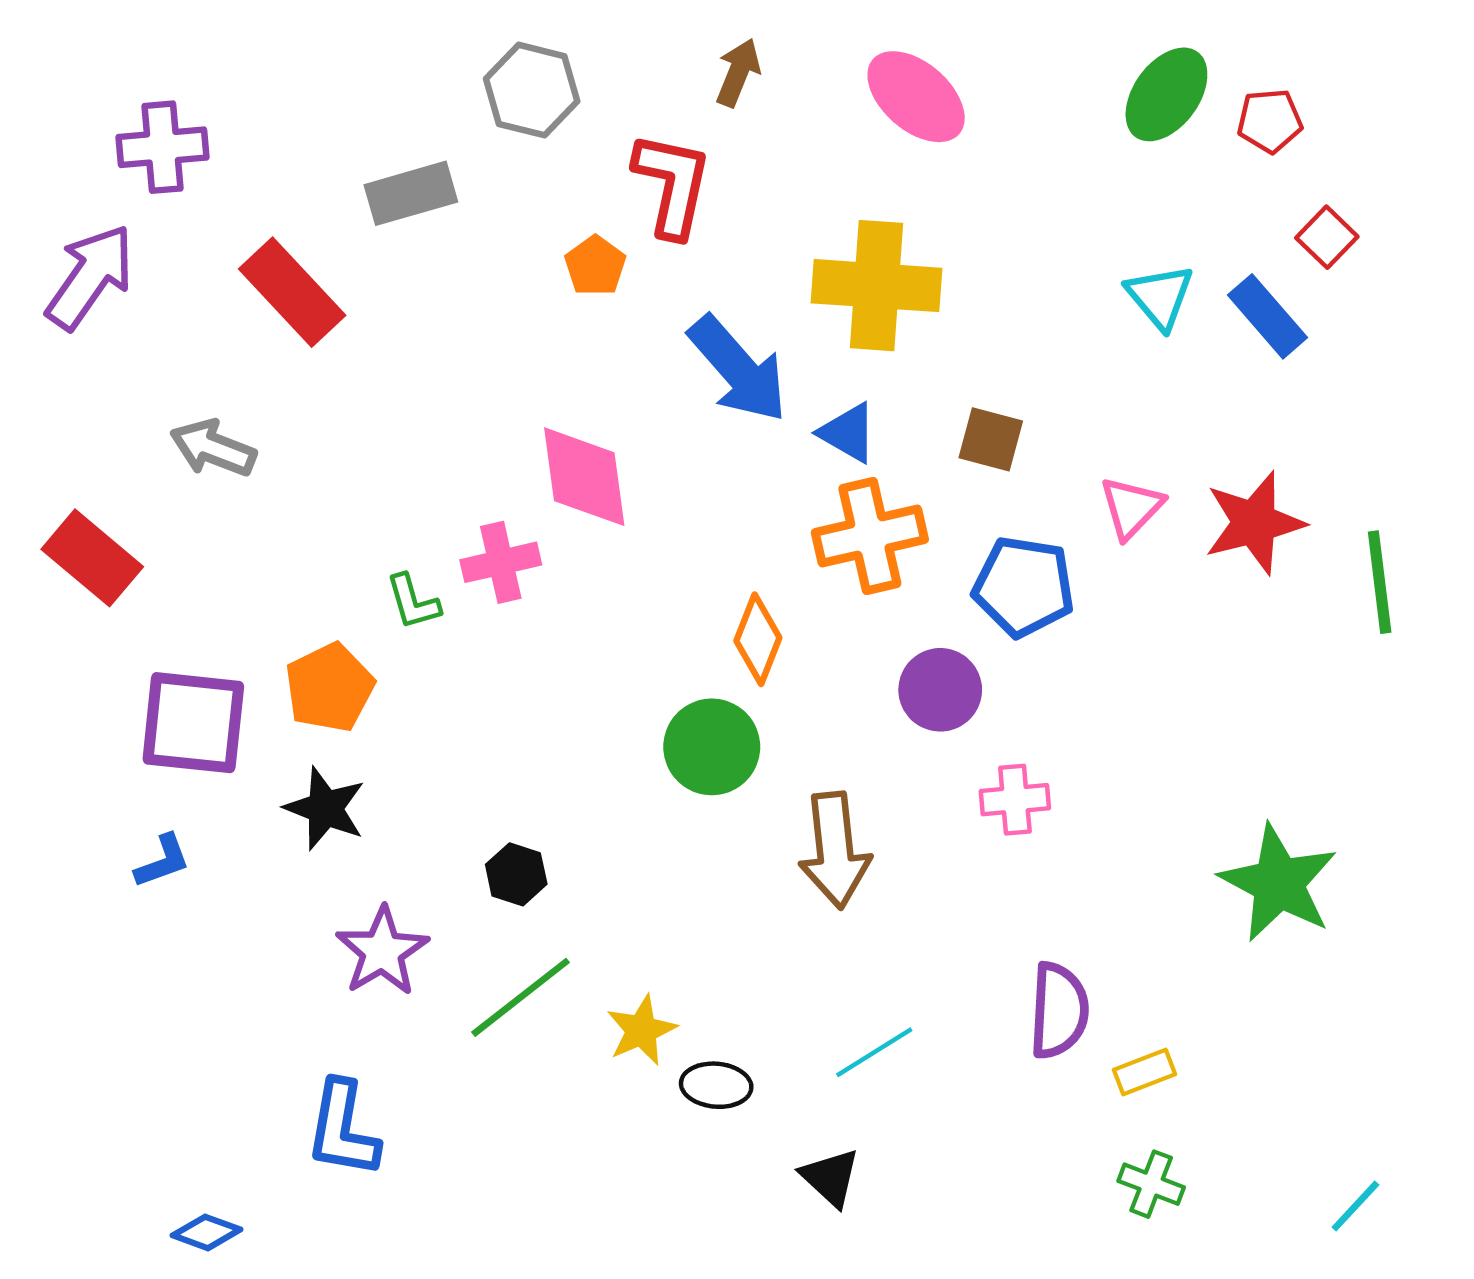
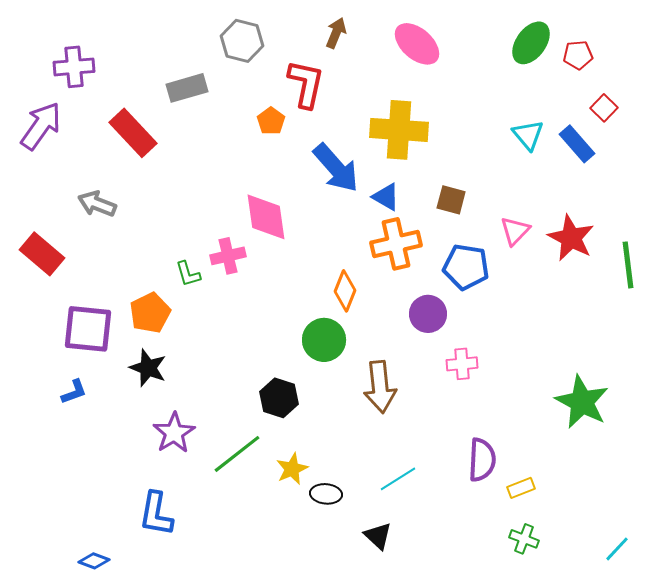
red star: (1254, 523) -> (571, 238), turned -30
black hexagon: (516, 874) -> (279, 398), moved, size x1.4

